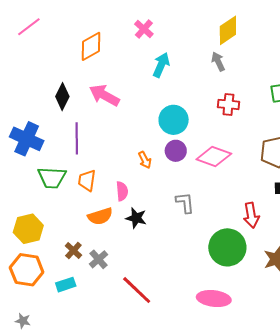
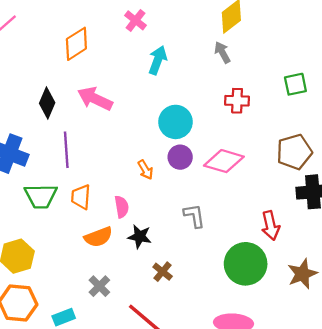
brown cross: (73, 250) -> (163, 272), moved

